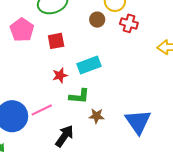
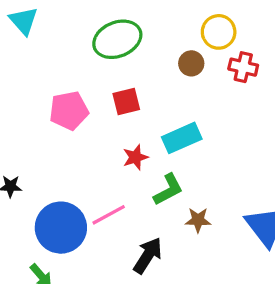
pink pentagon: (22, 30) -> (69, 111), moved, turned 30
green L-shape: (79, 96) -> (168, 190), turned -30

